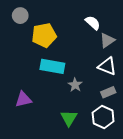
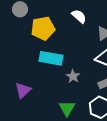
white semicircle: (93, 23) -> (79, 16), moved
purple triangle: (23, 99) -> (23, 90), turned -30

